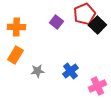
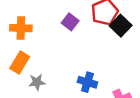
gray star: (37, 71) -> (37, 82), moved
blue cross: (70, 71) -> (87, 82), turned -35

